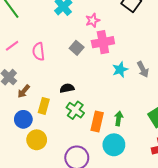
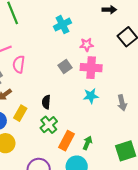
pink semicircle: (39, 51) -> (19, 64), moved
cyan star: (120, 70) -> (91, 96), moved
black semicircle: (67, 88) -> (46, 102), turned -88

